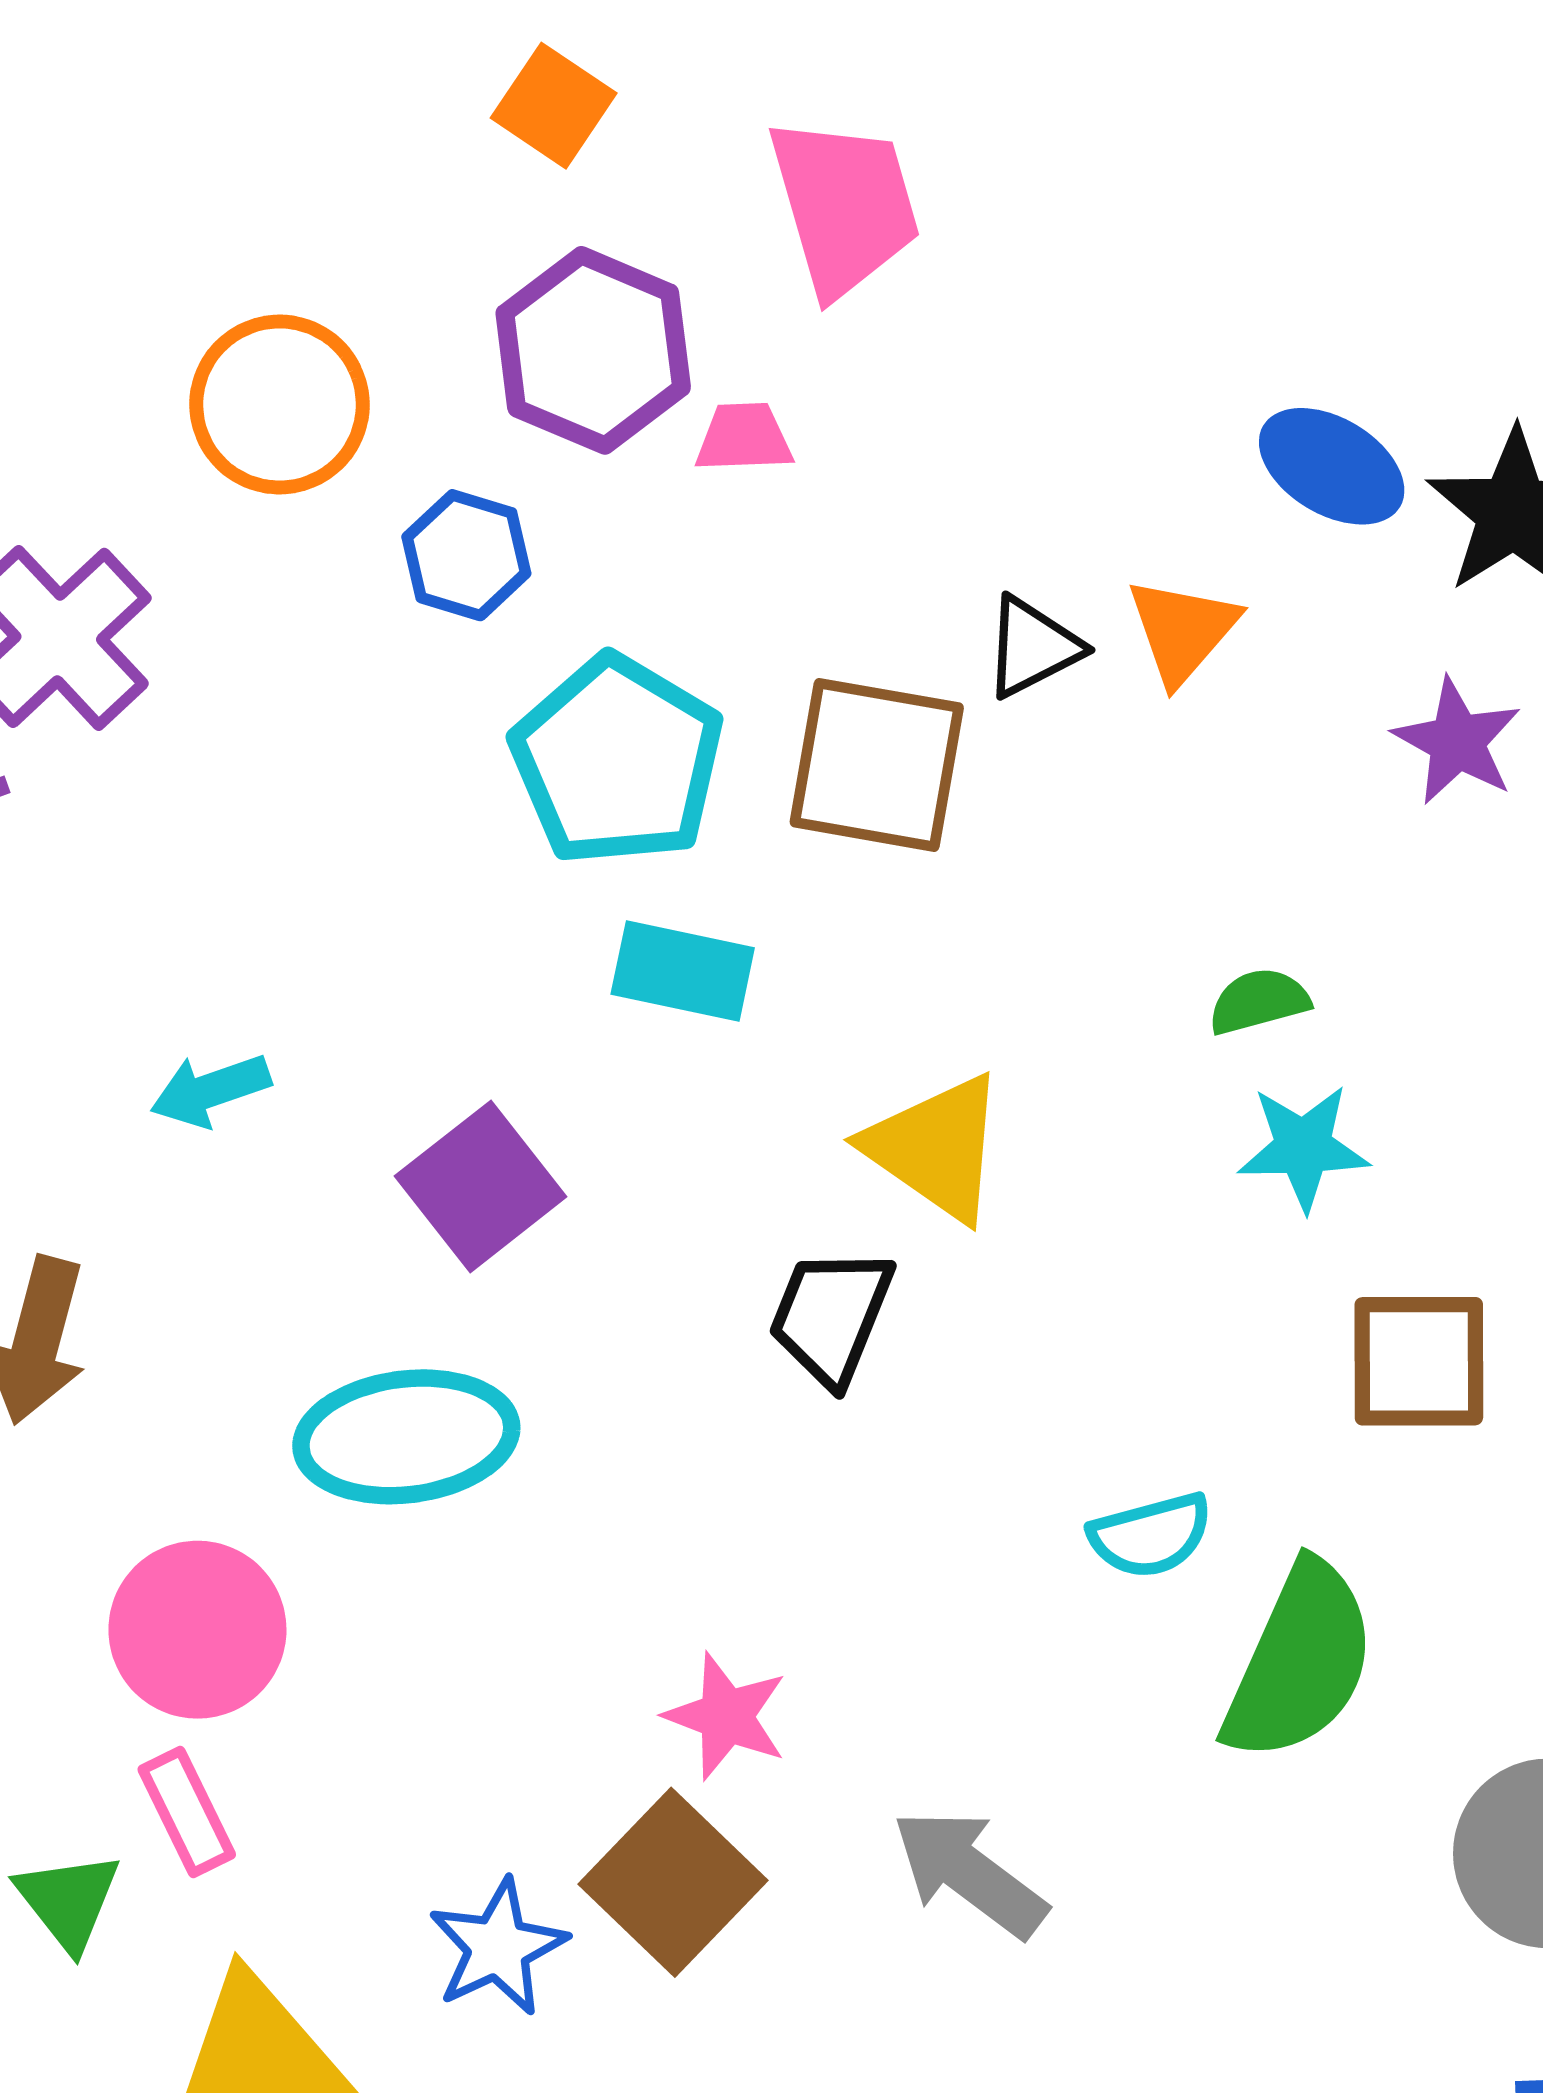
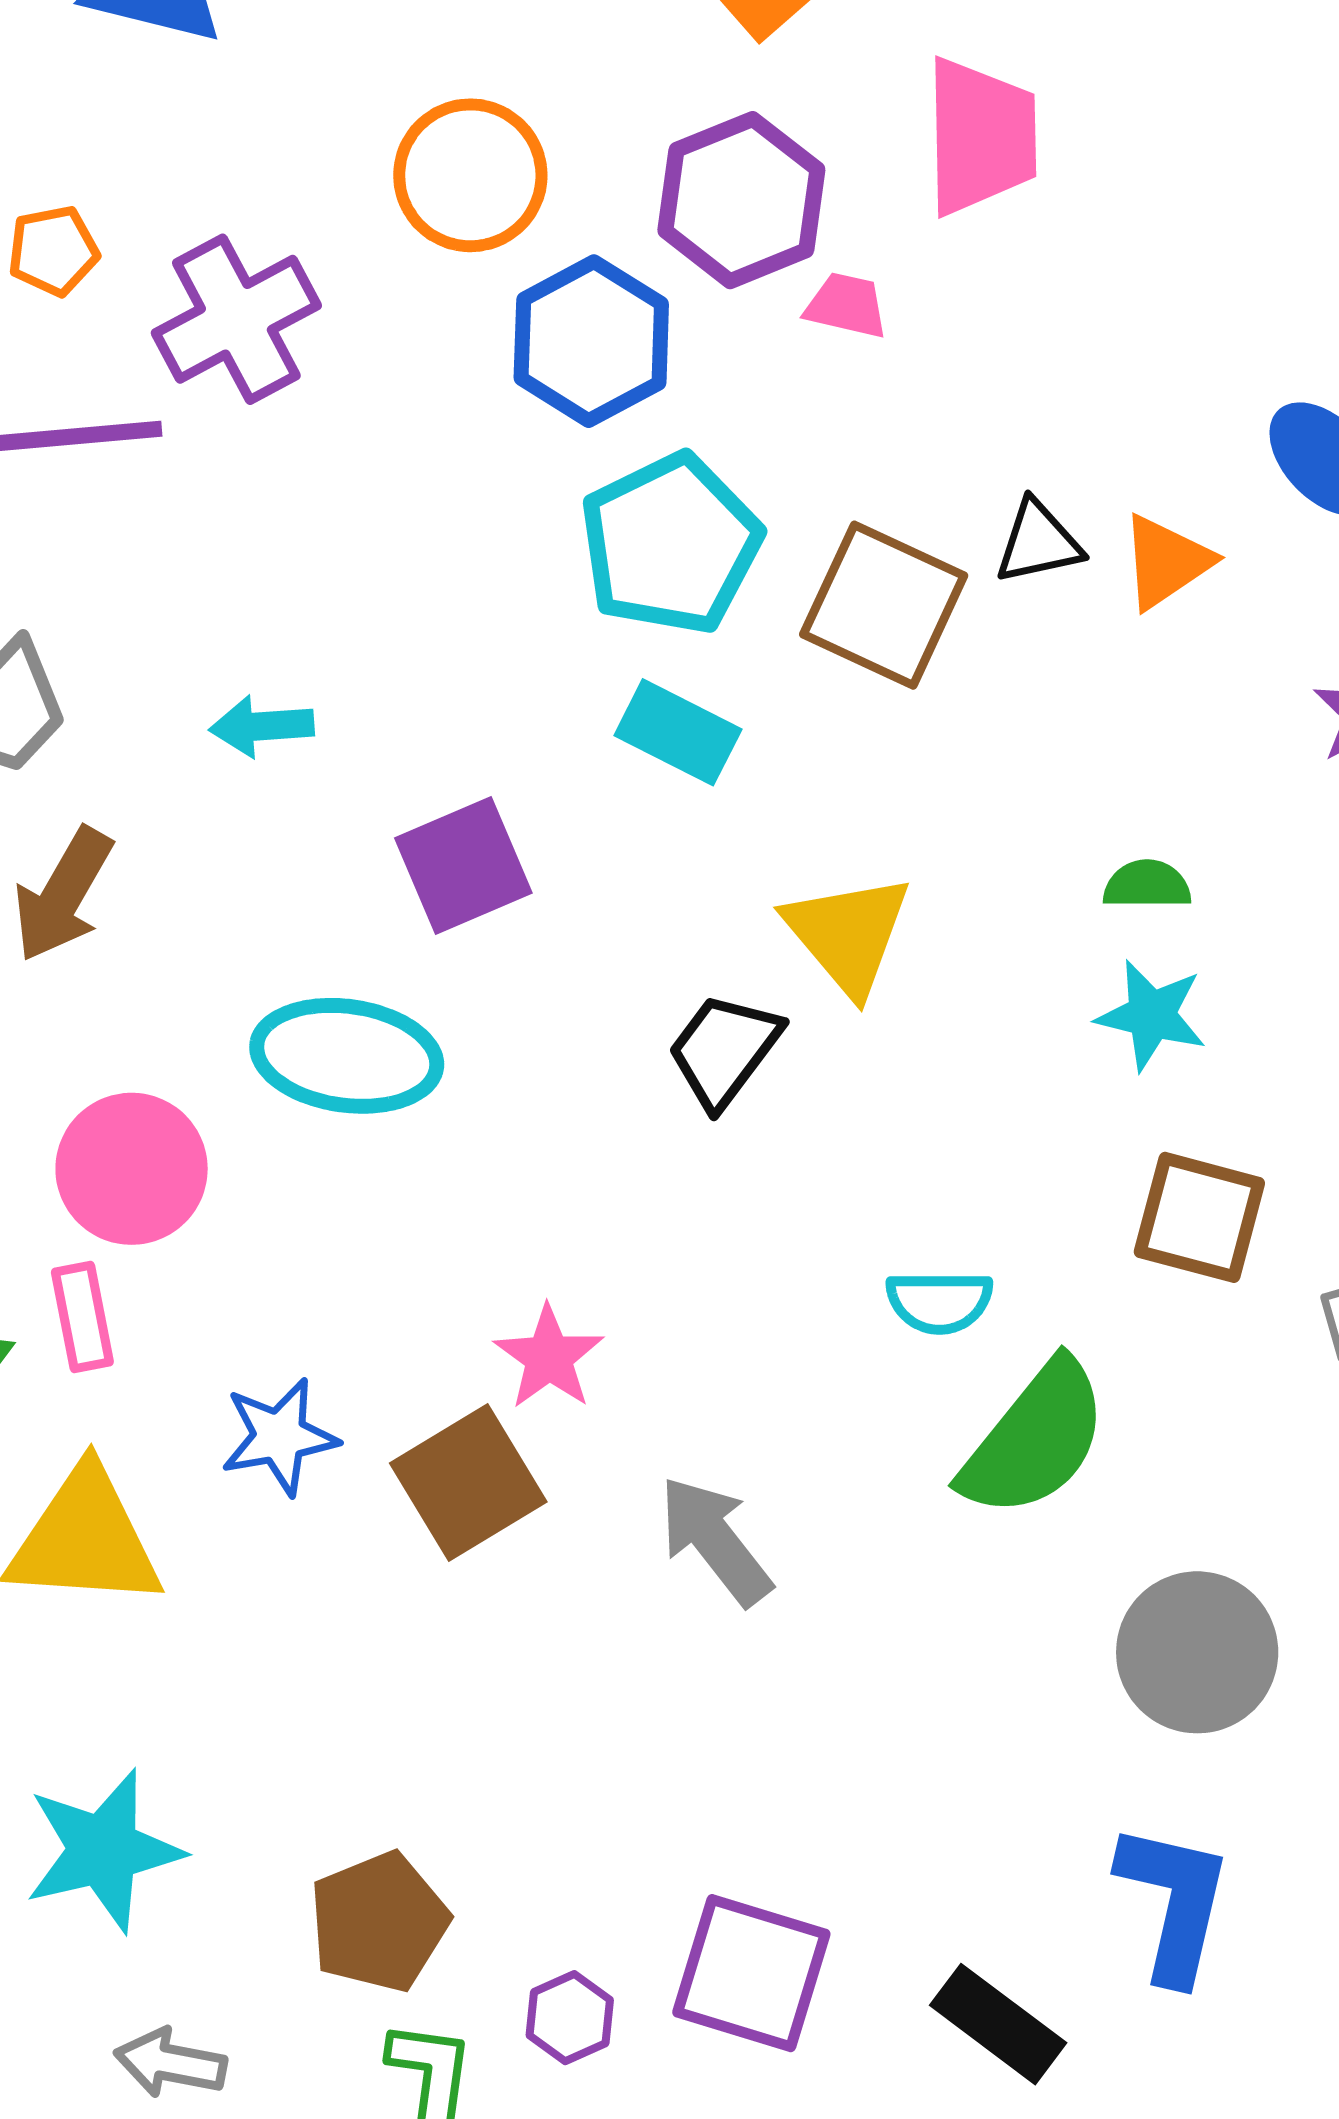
blue hexagon: (466, 555) -> (591, 341), size x1.5
blue star: (498, 1947) -> (279, 1437), moved

